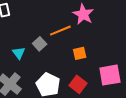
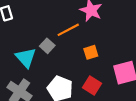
cyan triangle: (19, 53) -> (26, 58), size x1.5

